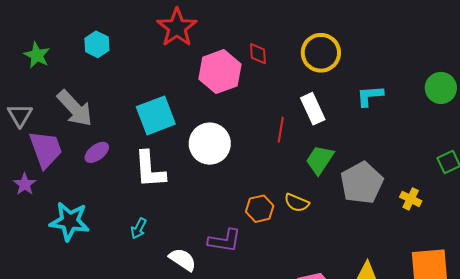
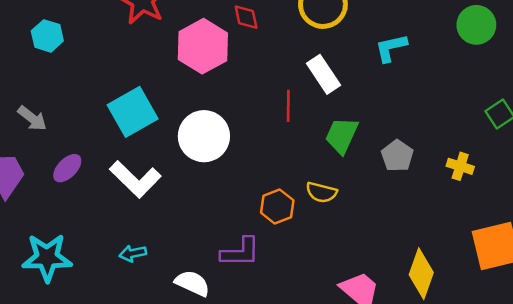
gray arrow: (75, 108) -> (32, 118), size x0.6
white L-shape: (150, 169) -> (135, 179), turned -33
gray pentagon: (362, 183) -> (397, 156), size x0.6
cyan arrow: (139, 228) -> (133, 253), turned 60

